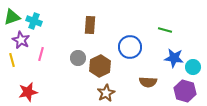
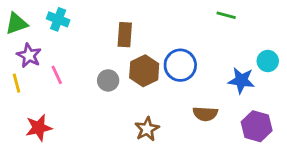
cyan cross: (34, 21) -> (58, 19), moved
green line: (165, 30) -> (226, 15), moved
pink line: (41, 54) -> (57, 75), turned -40
brown hexagon: (100, 66) -> (144, 71), moved
cyan circle: (193, 67) -> (268, 61), moved

